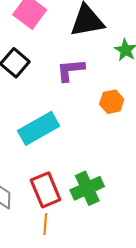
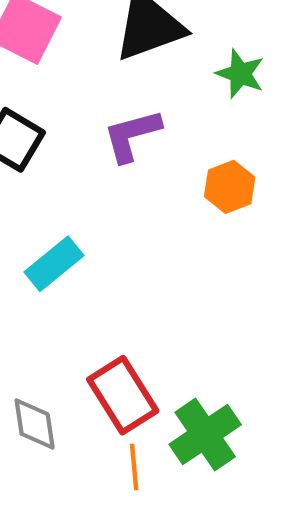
cyan rectangle: (39, 128) -> (54, 264), moved, size x0.7
green cross: (87, 188) -> (205, 435), moved

